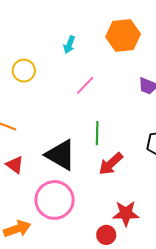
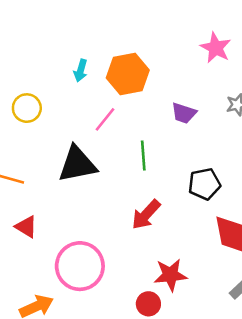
orange hexagon: (123, 36) -> (128, 74), moved
green line: (97, 133) -> (143, 156), moved
black triangle: (61, 155) -> (77, 164), moved, turned -36

